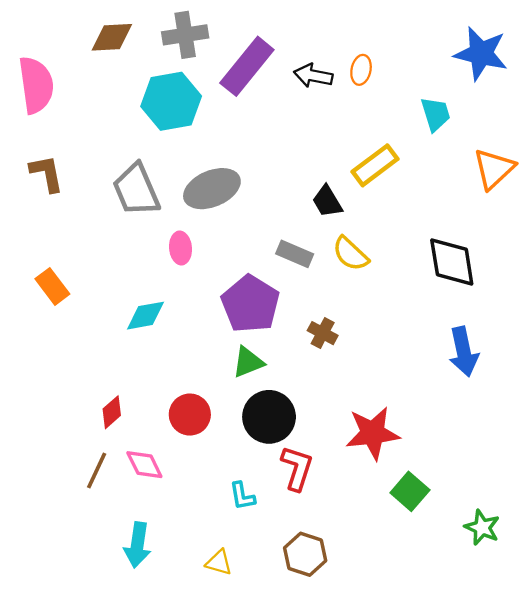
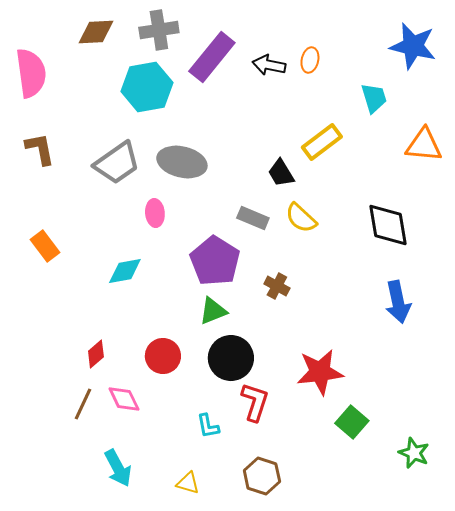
orange triangle: (494, 169) -> (424, 145), turned 48
gray ellipse: (212, 189) -> (182, 162), turned 36
gray trapezoid: (136, 190) -> (117, 163), turned -102
cyan arrow: (137, 545) -> (118, 468), turned -36

